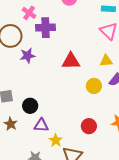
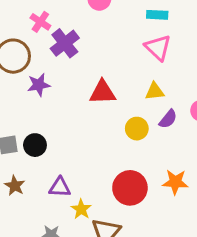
purple cross: (45, 28) -> (65, 43), turned -36
black circle: (30, 106) -> (35, 145), moved
red circle: (89, 126) -> (130, 188), size x1.5

